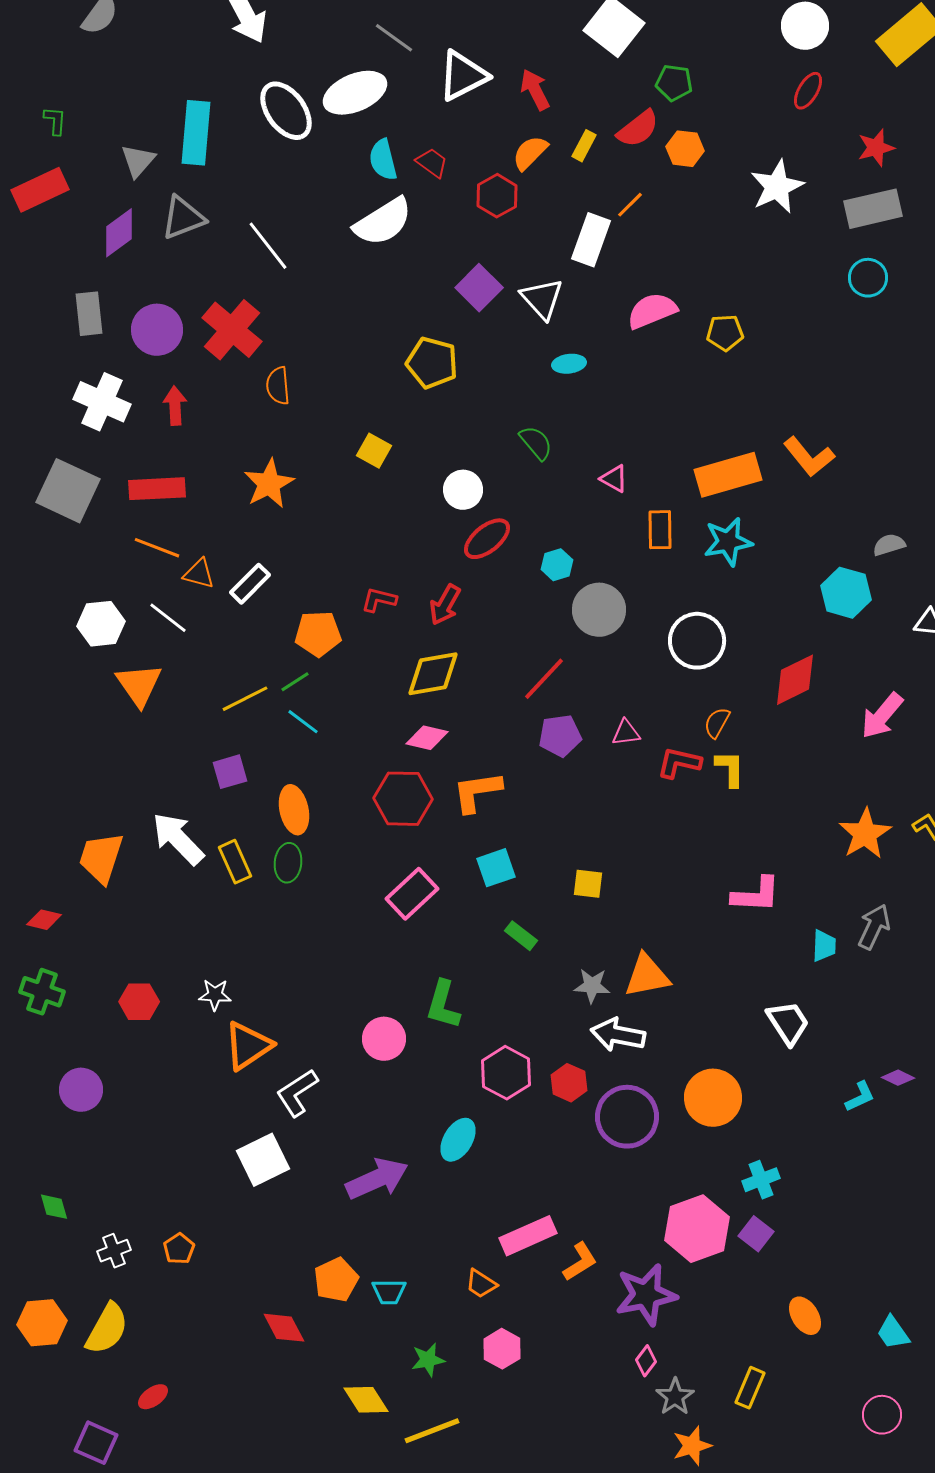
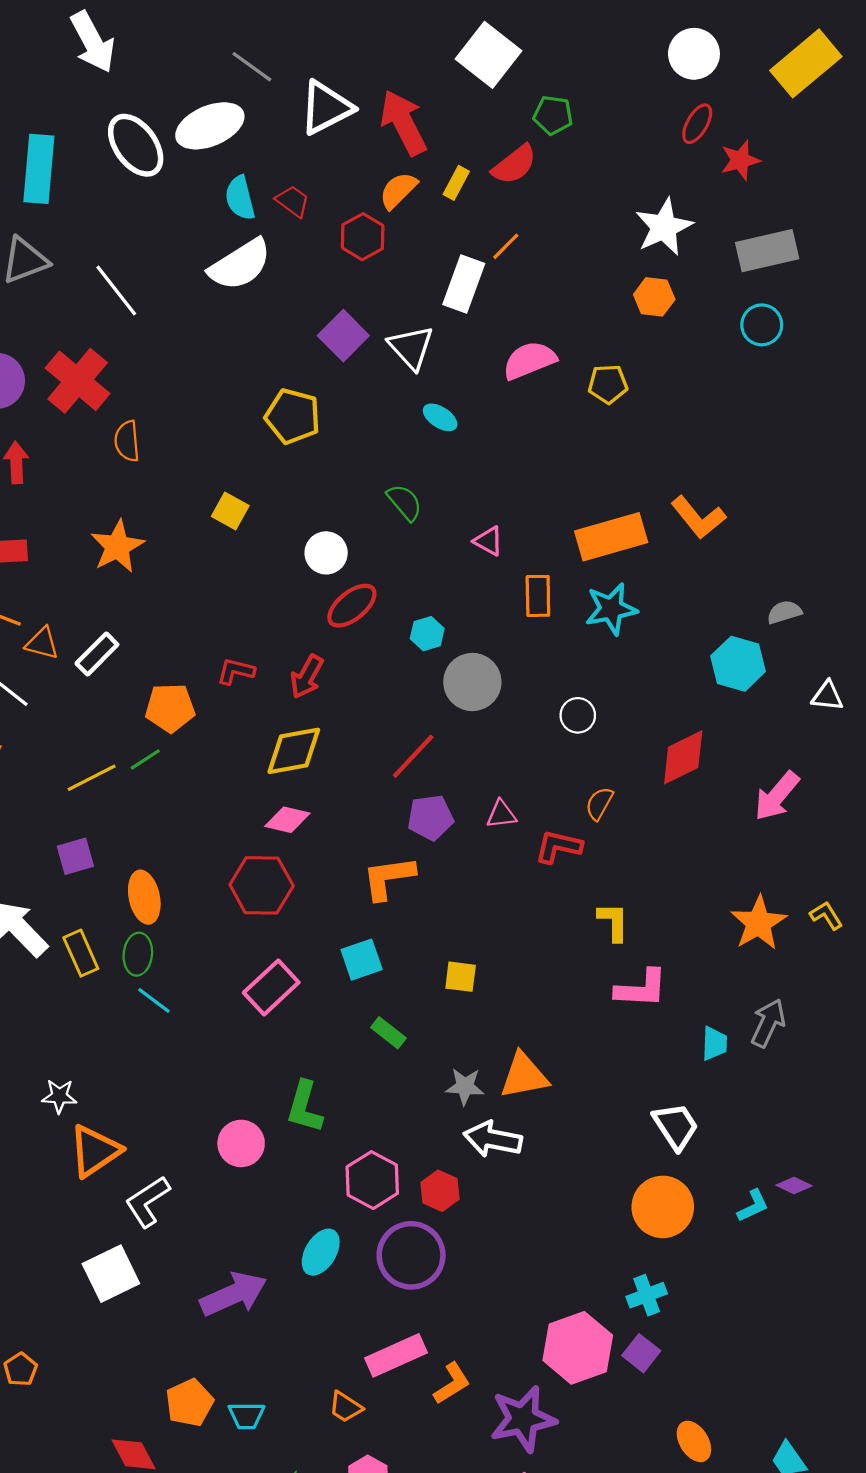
red arrow: (535, 90) -> (404, 123), size x1.5
red star: (876, 148) -> (740, 160), moved
orange hexagon: (685, 149) -> (654, 297), moved
cyan ellipse: (569, 364) -> (440, 417), turned 40
white circle: (697, 641) -> (578, 715), size x0.6
cyan line: (303, 722) -> (154, 1000), moved
yellow L-shape: (730, 769) -> (613, 922), moved
orange L-shape: (477, 792) -> (388, 878), moved
orange circle: (713, 1098) -> (663, 1207), moved
purple circle: (627, 1117) -> (411, 1255), moved

